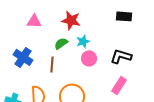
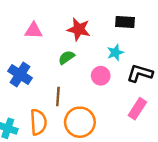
black rectangle: (124, 16) -> (125, 22), moved
cyan star: (83, 41) -> (115, 53), moved
brown line: (52, 64) -> (58, 97), moved

